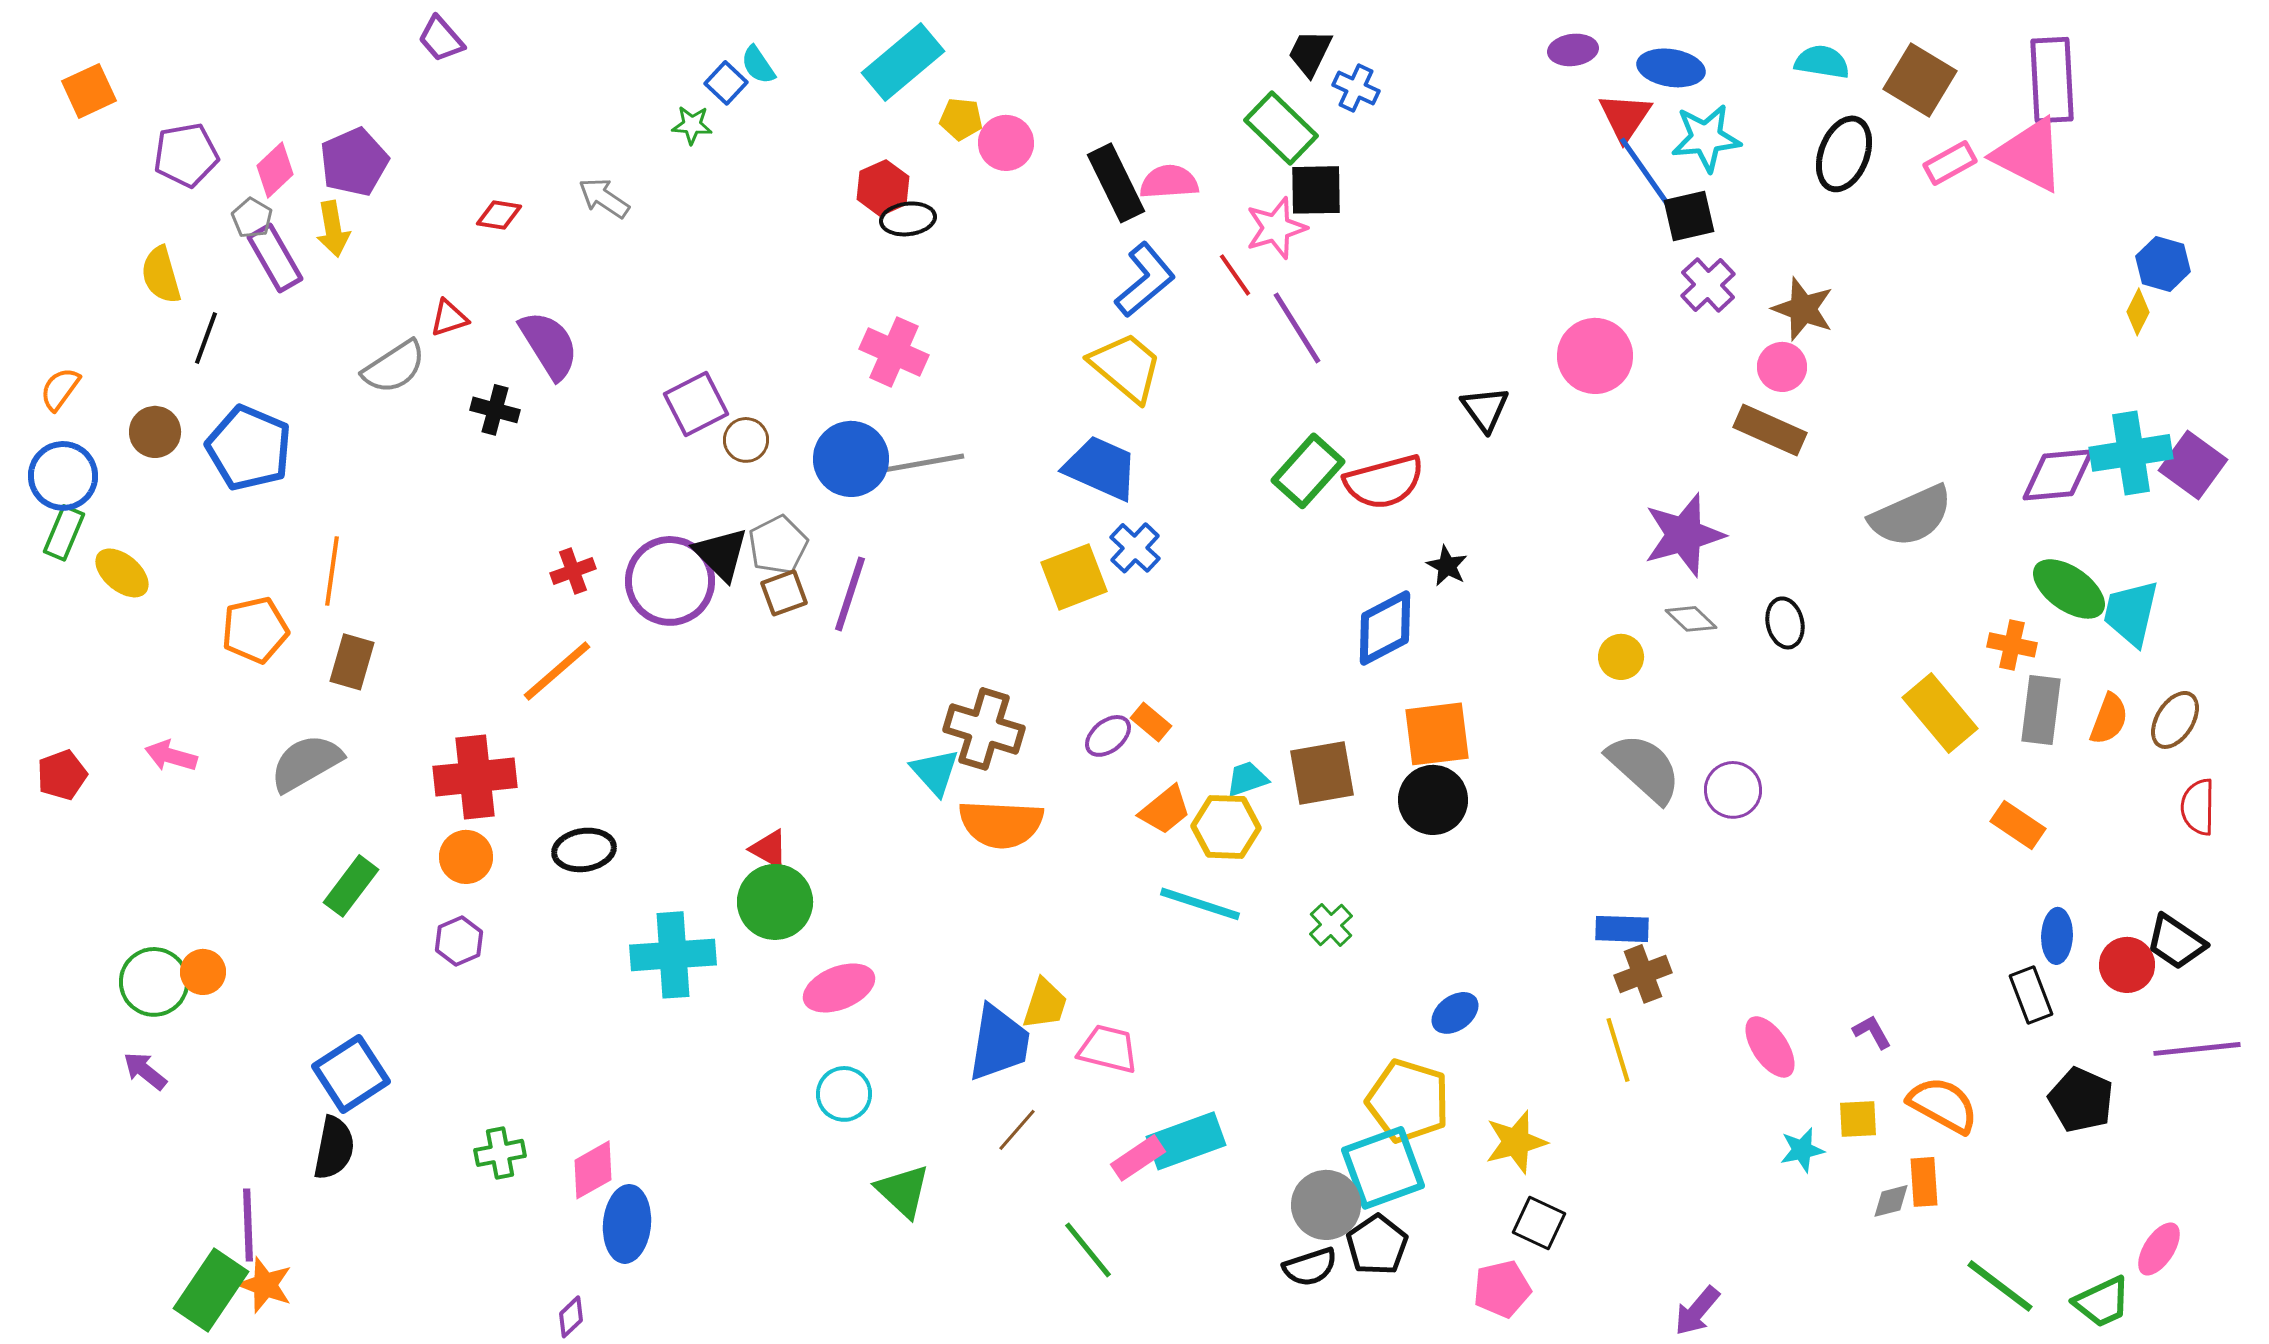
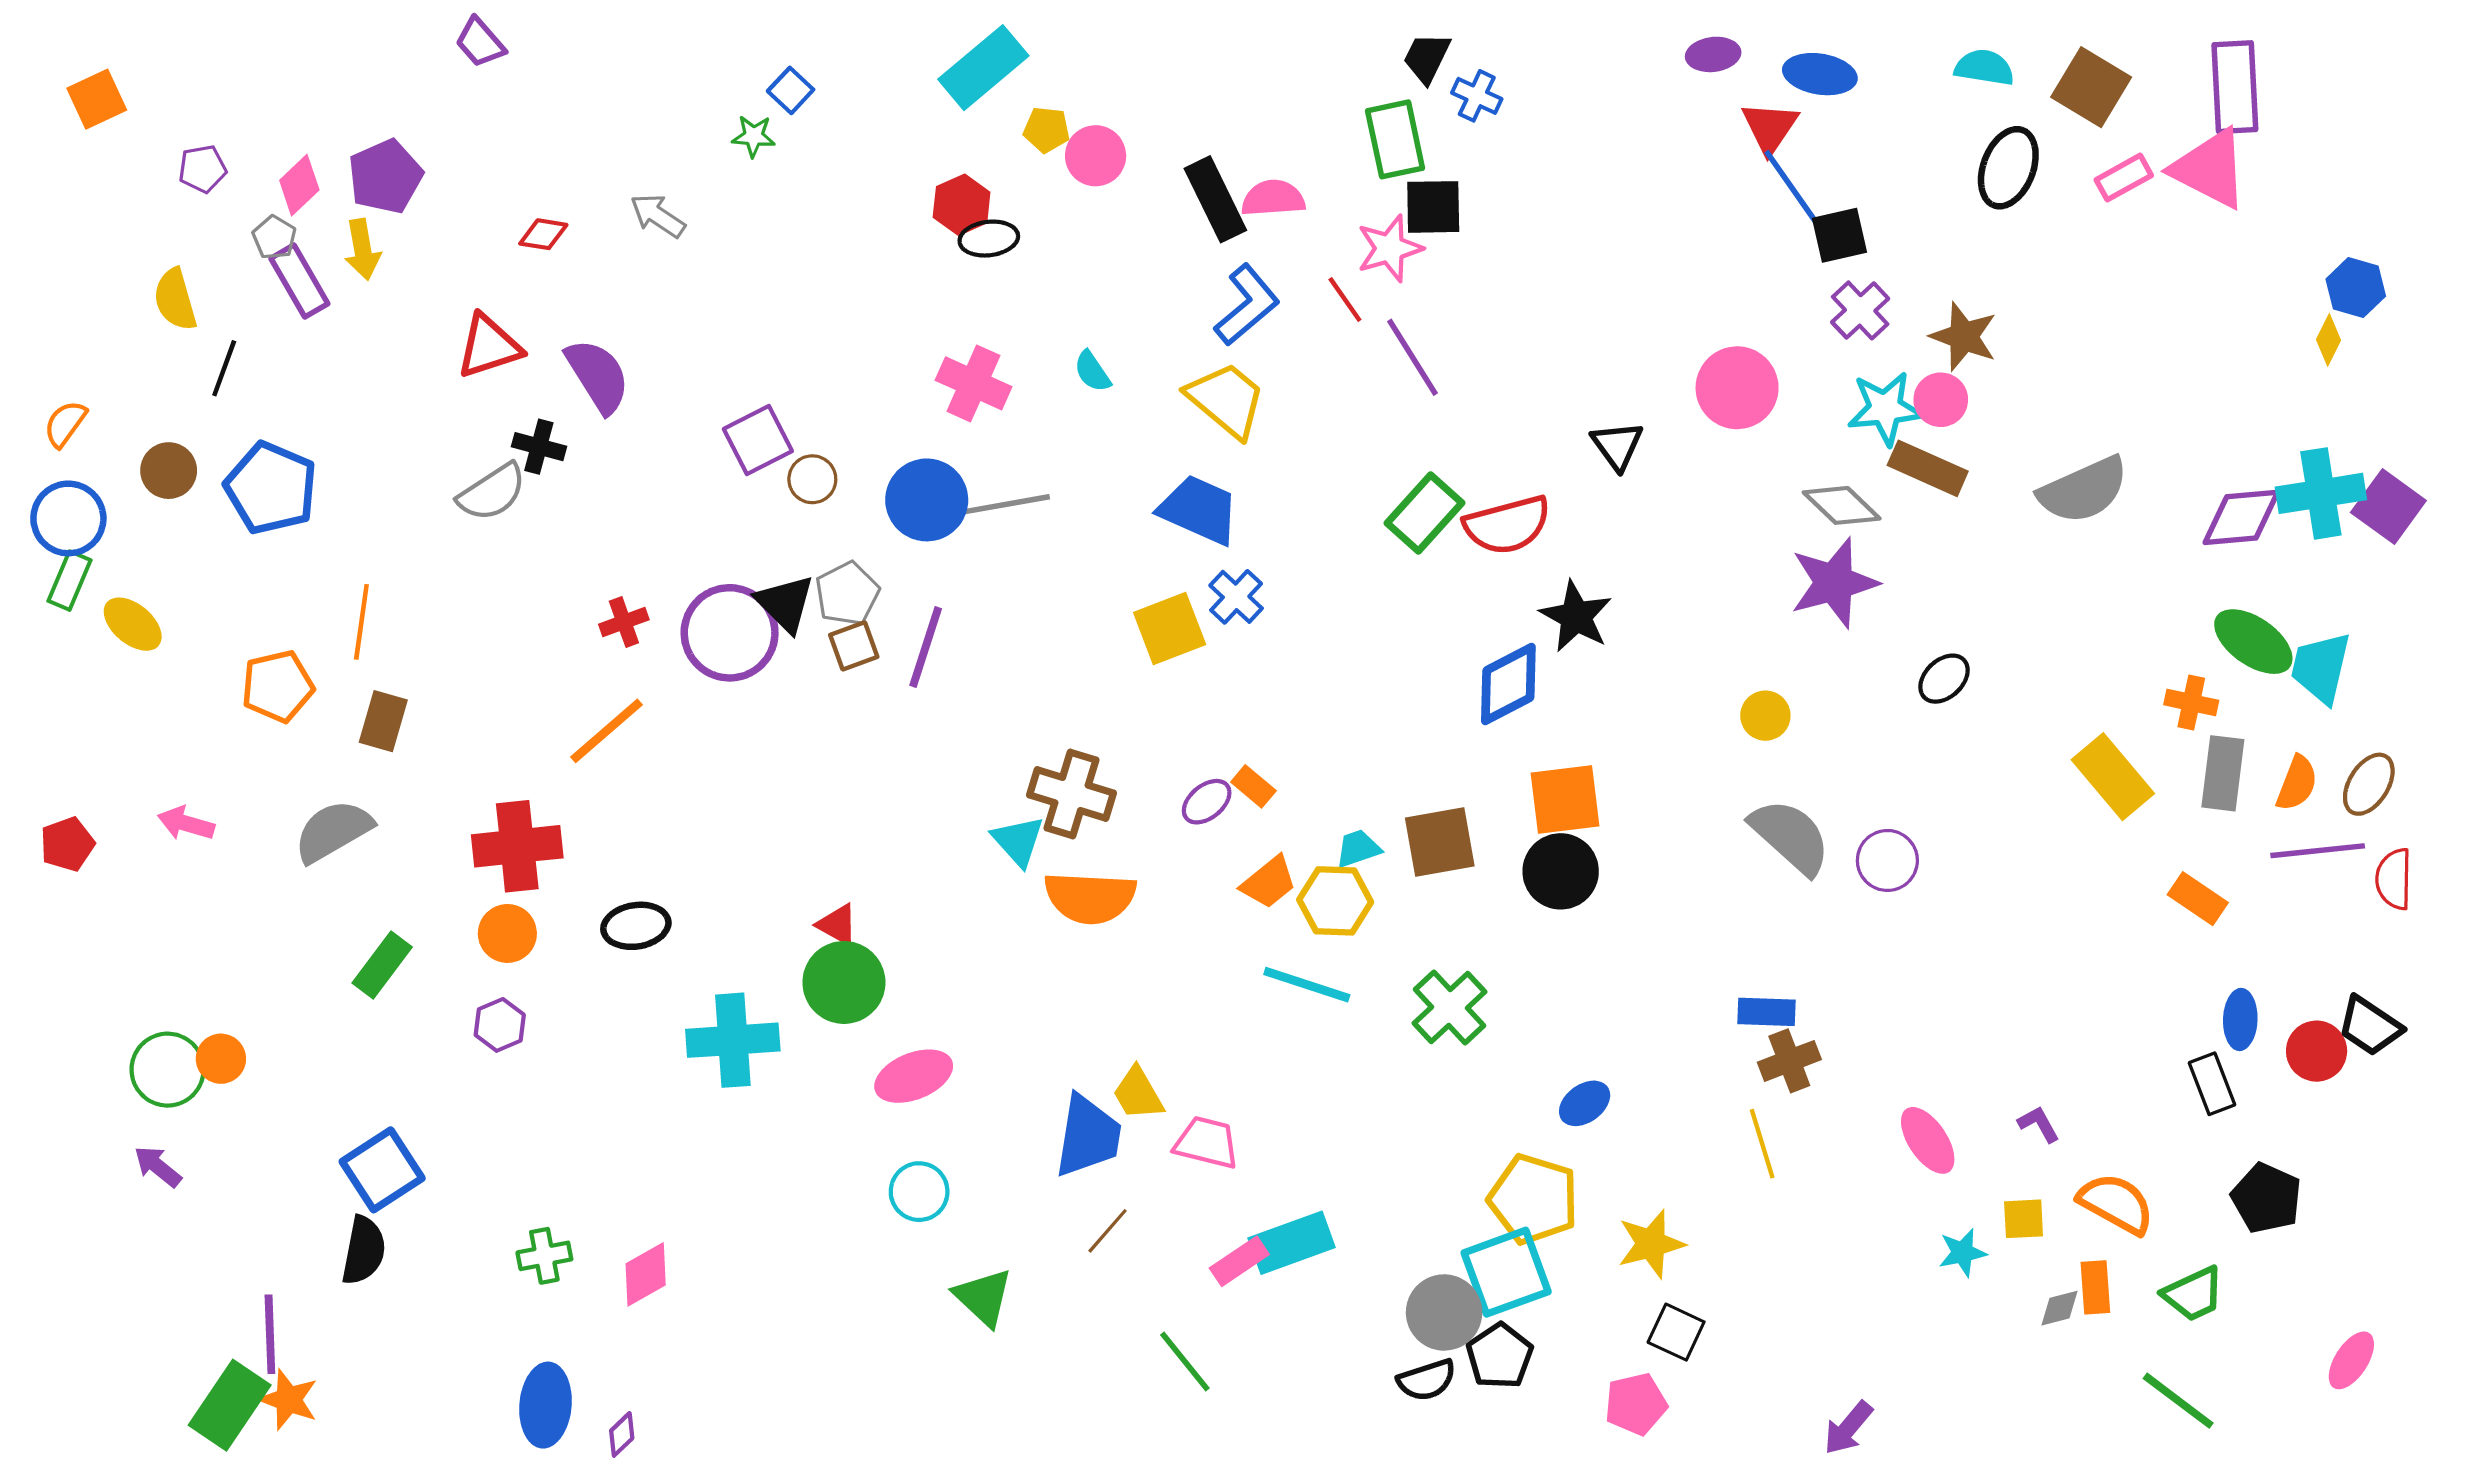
cyan semicircle: (758, 65) -> (1092, 371), moved
green rectangle: (1281, 128) -> (1395, 139), turned 34
cyan star: (1706, 138) -> (1885, 408), moved
purple pentagon: (186, 155) -> (202, 169), size x0.7
red triangle: (449, 318) -> (489, 346), size x1.6
gray semicircle: (394, 367) -> (492, 492), moved
gray semicircle: (1911, 516) -> (2083, 490), moved
black star: (1447, 566) -> (1576, 616), size x1.6
gray diamond: (1691, 619) -> (1842, 505), moved, size x1.4
black ellipse: (1785, 623) -> (1944, 679), turned 60
green cross: (1331, 925) -> (1450, 1008), size x1.6
yellow trapezoid: (1045, 1004) -> (1138, 1094), turned 132
purple line: (2197, 1049) -> (2318, 851), moved
blue ellipse: (627, 1224) -> (545, 1405), moved
green trapezoid: (2102, 1302) -> (2193, 1294), moved

